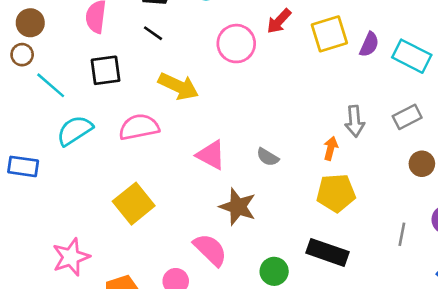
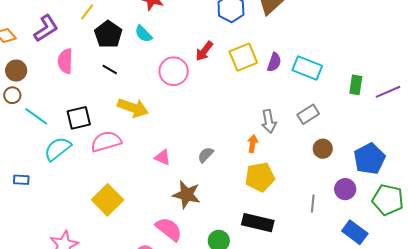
black square: (106, 70) -> (79, 118), moved
pink triangle: (211, 155) -> (163, 157), size x0.7
gray semicircle: (268, 157) -> (206, 155), turned 108
blue rectangle: (23, 166) -> (21, 180), size x0.7

